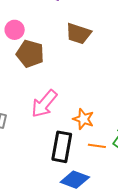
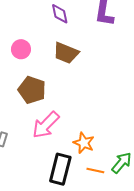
brown trapezoid: (78, 34) -> (66, 53), moved
brown pentagon: (30, 54) -> (32, 90), moved

